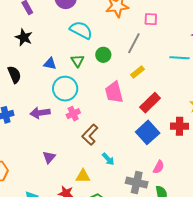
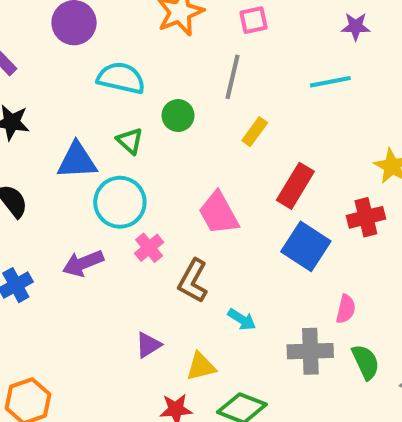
blue triangle: (50, 64) -> (77, 161), size x1.5
pink trapezoid: (114, 92) -> (219, 213), moved
purple triangle: (49, 157) -> (148, 345), moved, turned 32

